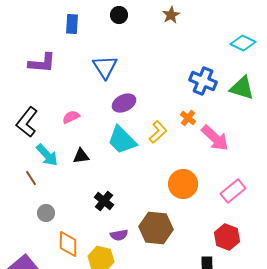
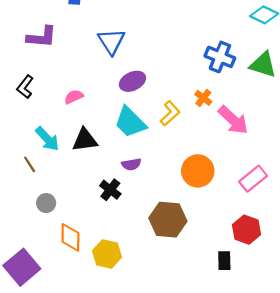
black L-shape: (27, 122) -> (25, 87), moved, size x0.7
black triangle: (81, 156) -> (85, 140), size x1.4
purple semicircle: (119, 235) -> (131, 164), moved

